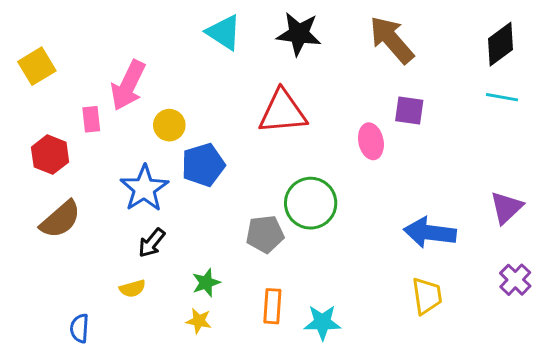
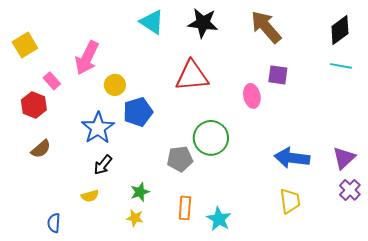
pink rectangle: (91, 119) -> (52, 81), moved, turned -36
purple triangle: (506, 208) -> (344, 158), moved
brown semicircle: (60, 219) -> (41, 149), size x0.7
cyan star: (322, 322) -> (219, 219), turned 30

